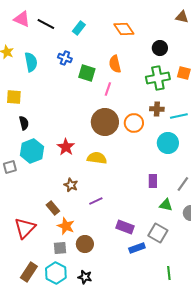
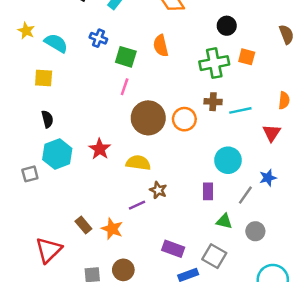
black circle: (160, 48) -> (227, 26), moved
cyan semicircle: (31, 62) -> (56, 43), turned -48
pink line: (108, 89) -> (125, 87), moved
yellow square: (14, 97) -> (44, 78), moved
cyan circle: (168, 143) -> (228, 160), moved
brown star: (71, 185) -> (158, 190), moved
purple line: (96, 201) -> (137, 205), moved
orange star: (66, 226) -> (112, 229), moved

